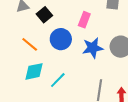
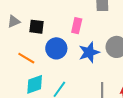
black square: (44, 15) -> (36, 27), turned -35

